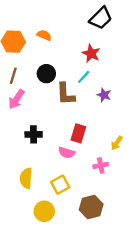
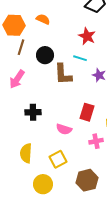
brown line: (13, 76) -> (21, 47), moved
cyan line: (84, 77) -> (80, 58), turned 64
red rectangle: (78, 133) -> (87, 112), moved

